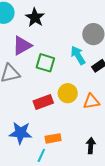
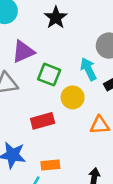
black star: (35, 17) -> (56, 18), moved
yellow circle: (68, 93) -> (73, 97), moved

